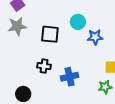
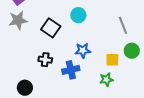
black square: (50, 34) -> (51, 28), turned 30
blue star: (95, 37) -> (83, 50), moved

